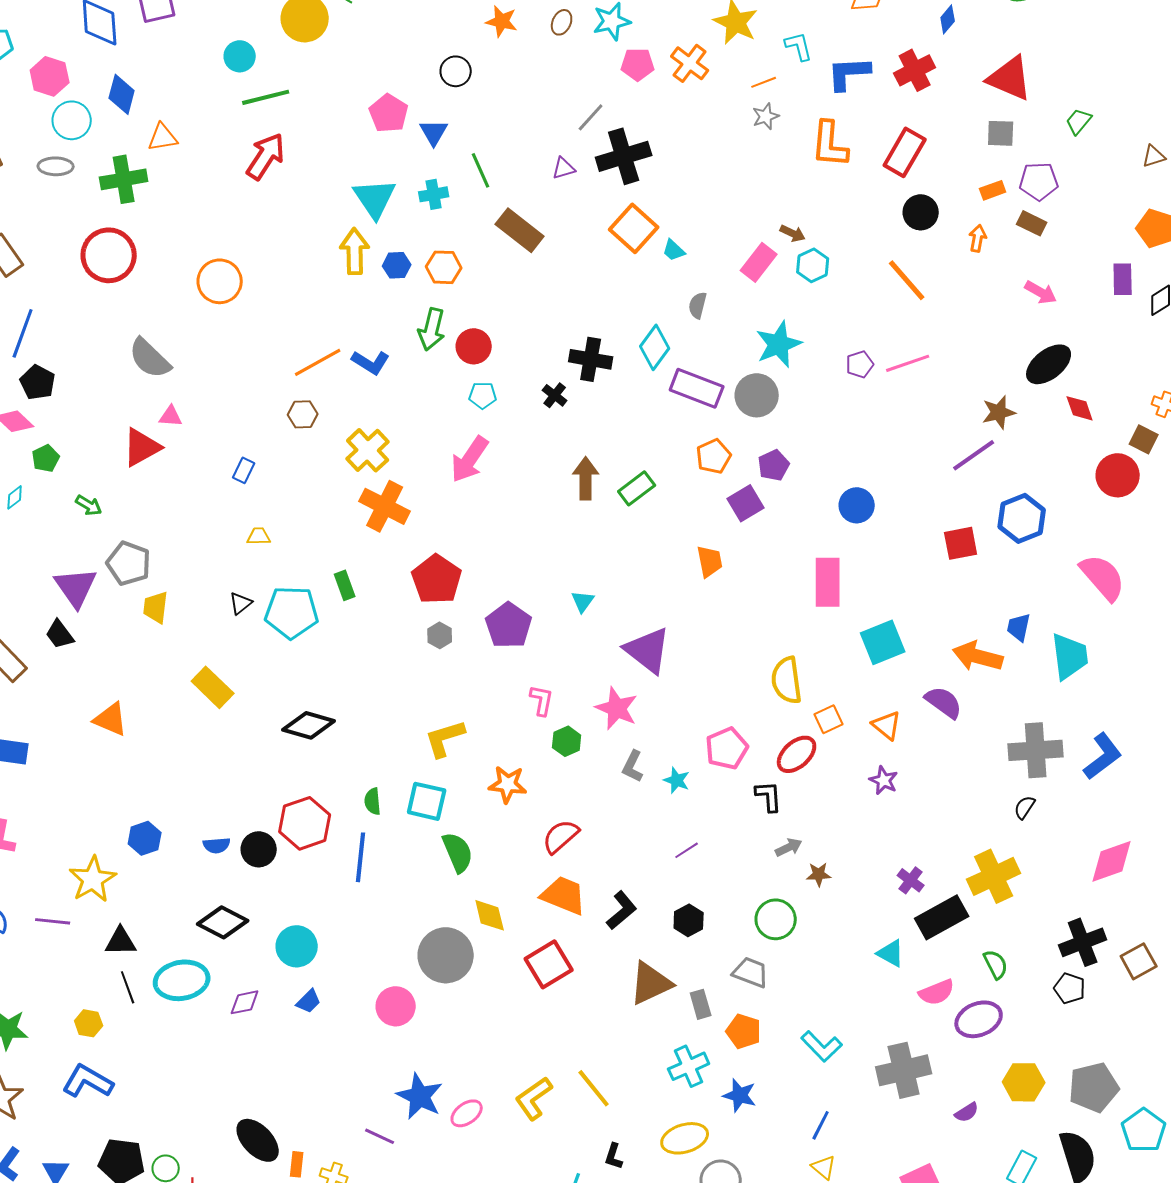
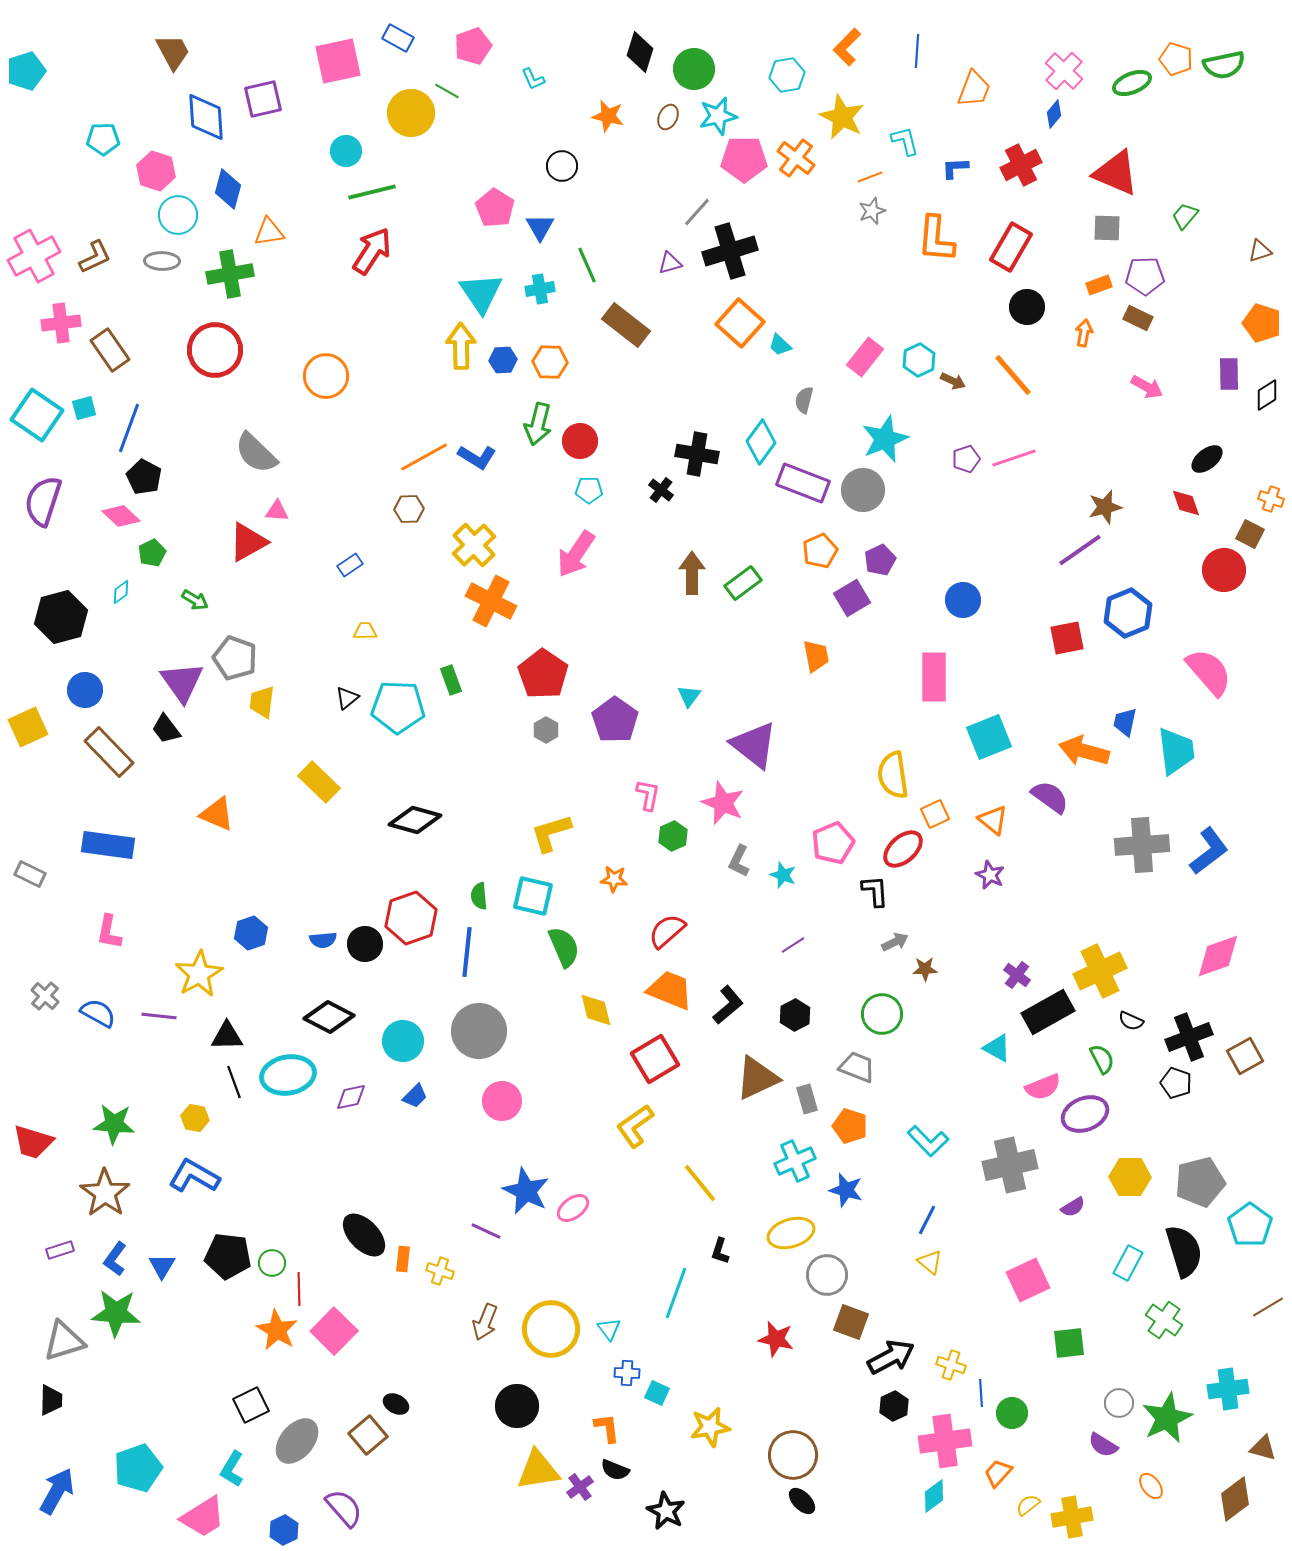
pink pentagon: (638, 64) -> (744, 159), size x1.4
blue L-shape: (849, 73) -> (955, 168), size x0.6
brown arrow: (793, 233) -> (953, 381), moved
black ellipse: (1049, 364) -> (1207, 459), moved, size x0.7
blue rectangle: (244, 470) -> (350, 565), turned 30
orange star: (508, 784) -> (614, 879), size x0.7
black semicircle: (1025, 807) -> (1131, 1021), moved, turned -100
gray circle: (446, 955) -> (479, 1031), moved
yellow L-shape: (534, 1098) -> (635, 1126), moved

